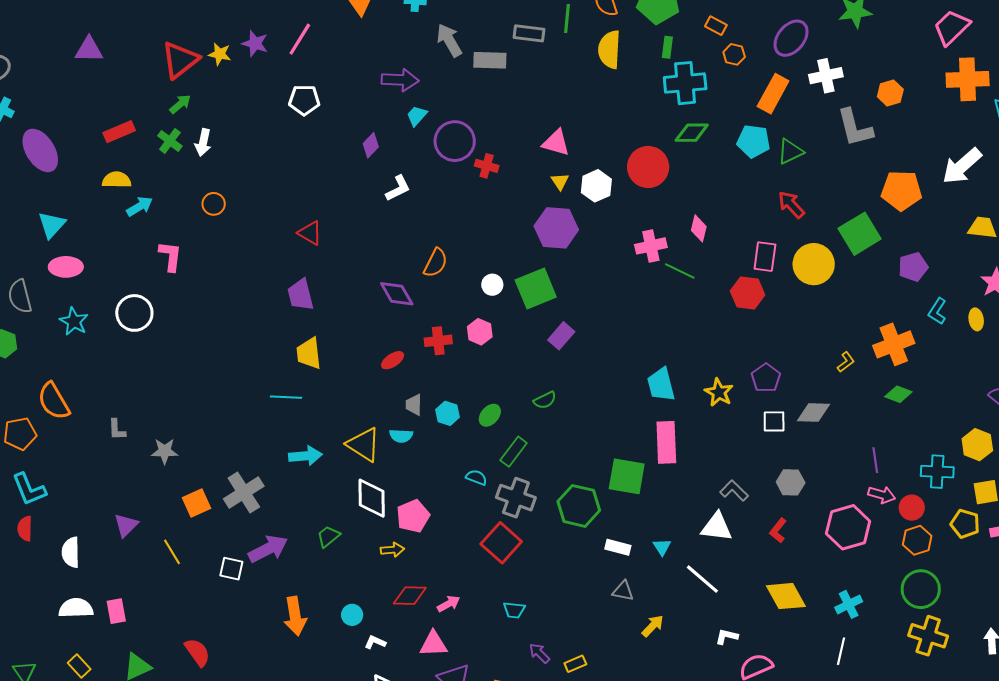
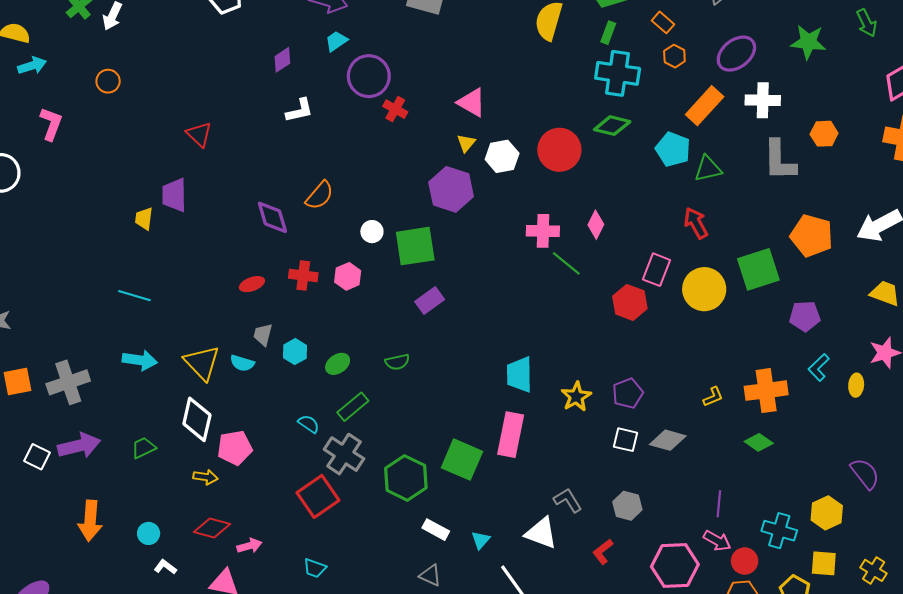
yellow trapezoid: (309, 353) -> (144, 219), moved, size x0.7

